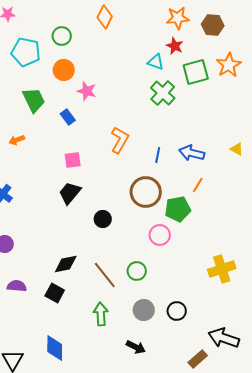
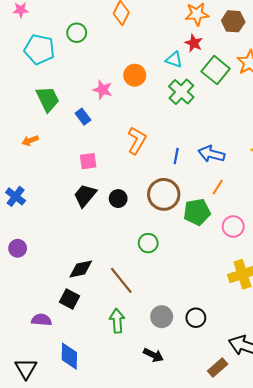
orange circle: (64, 70) -> (135, 75), moved
green square: (196, 72) -> (216, 70), turned -36
black circle: (103, 219) -> (118, 199), moved
pink circle: (160, 235) -> (233, 227), moved
green circle: (137, 271) -> (148, 243), moved
purple semicircle: (17, 286) -> (41, 320), moved

